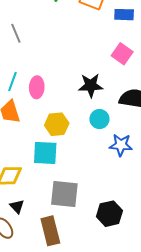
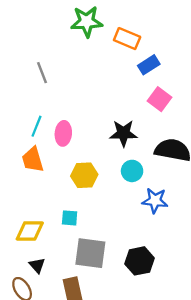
blue rectangle: (124, 15) -> (149, 65), moved, turned -36
cyan square: (45, 153) -> (70, 218), moved, size x0.6
black hexagon: (109, 214) -> (139, 261), moved

